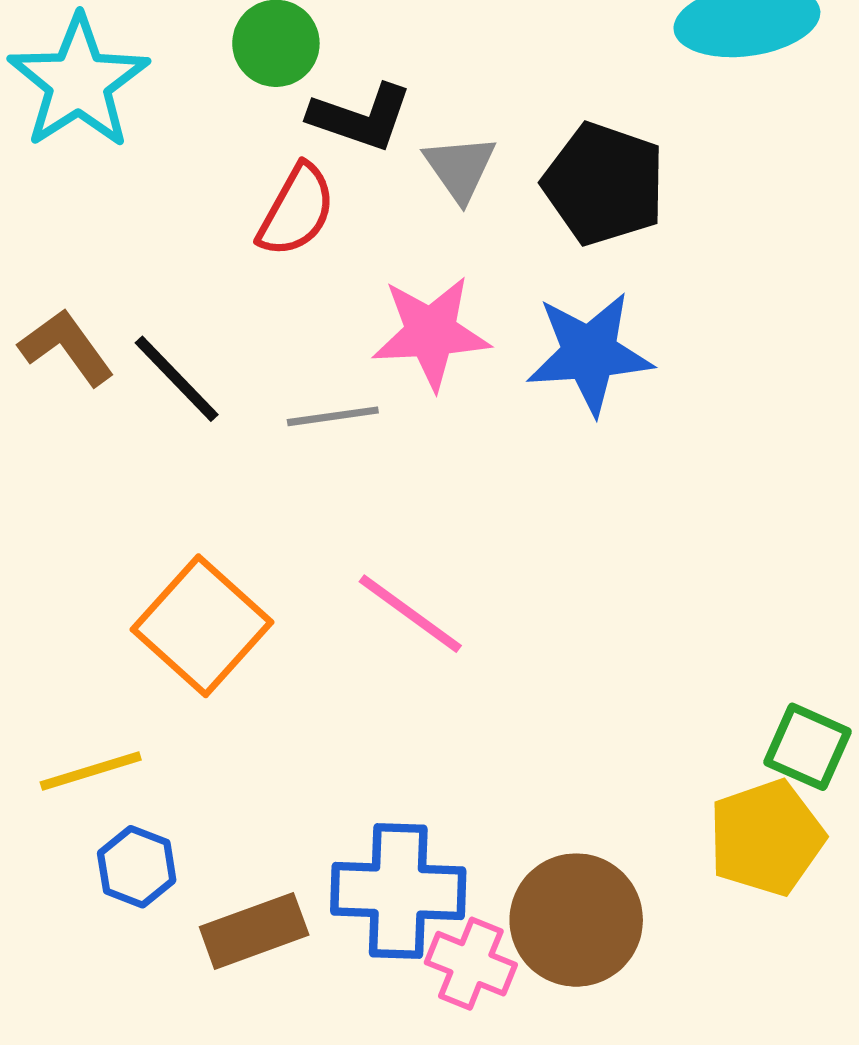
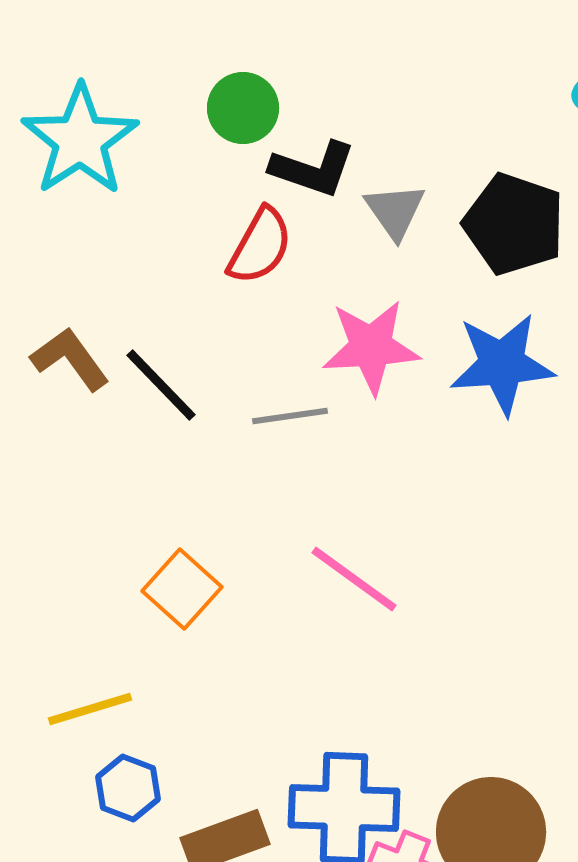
orange square: (202, 626) -> (182, 589), size x0.7

